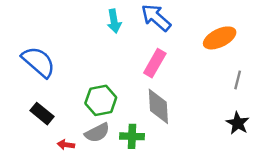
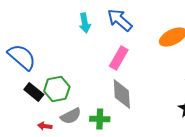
green hexagon: (101, 100) -> (57, 89), moved
black rectangle: (42, 114) -> (34, 92), moved

